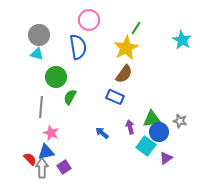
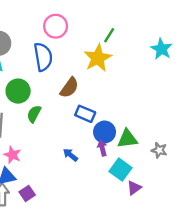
brown semicircle: (124, 74) -> (69, 88), moved
gray star: (180, 121) -> (159, 150), moved
blue circle: (159, 132) -> (105, 132), moved
purple triangle: (166, 158) -> (134, 188), moved

